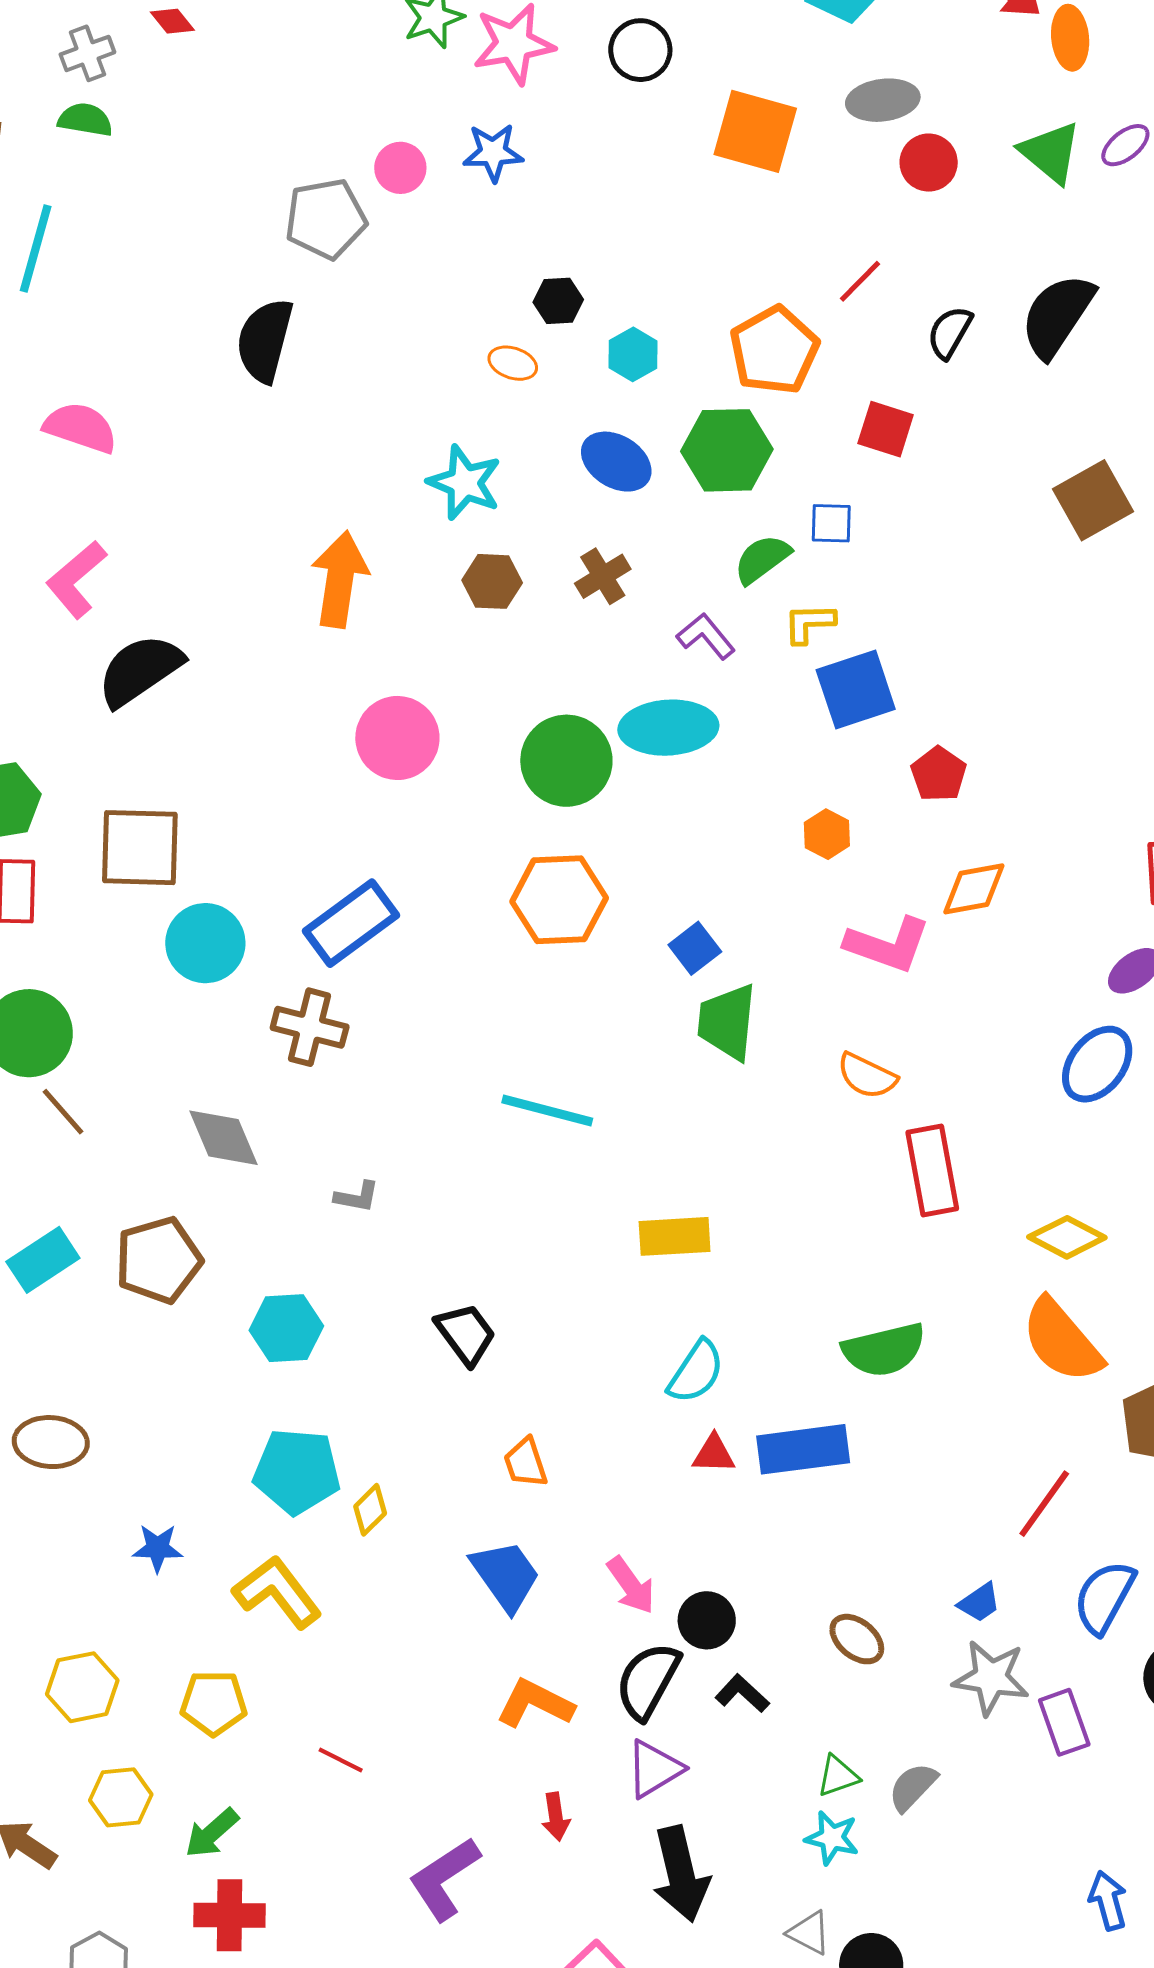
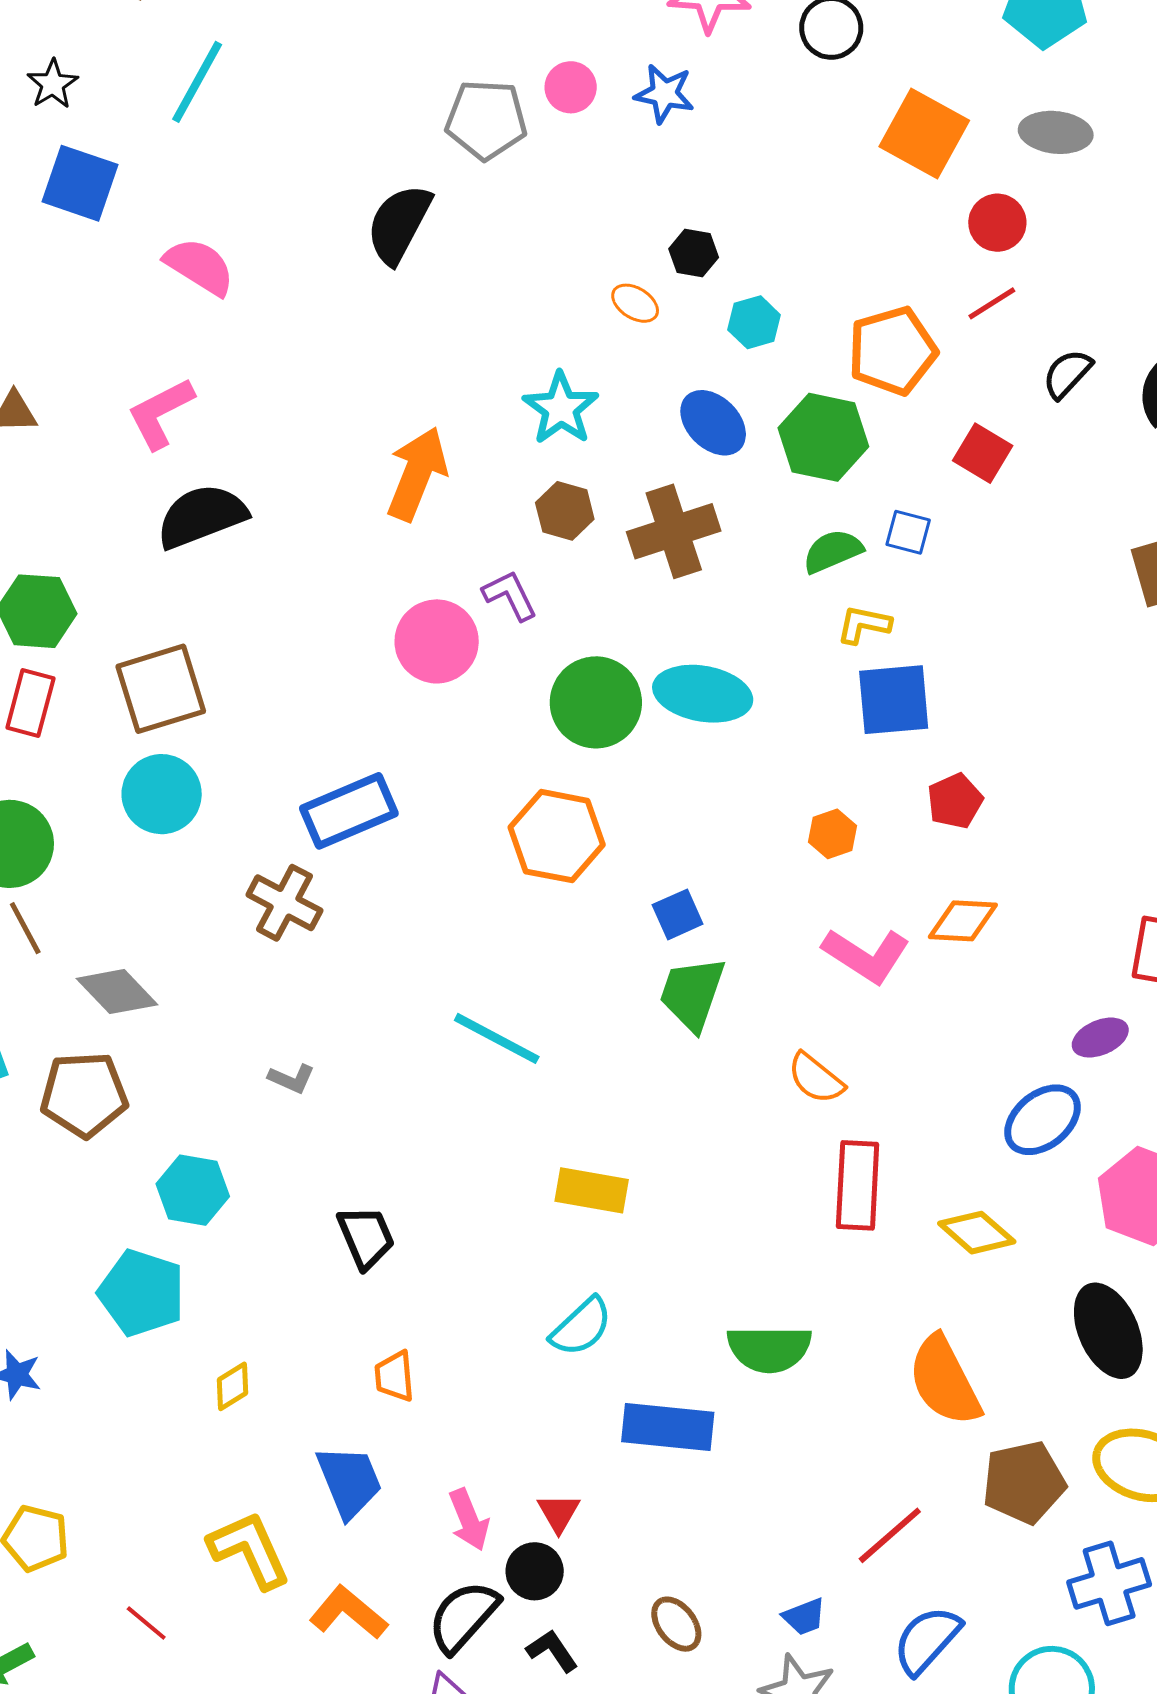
red circle: (929, 163) -> (997, 223), moved
brown cross: (603, 576) -> (674, 531), size x1.6
purple L-shape: (706, 636) -> (510, 595), moved
brown square: (140, 848) -> (161, 689), turned -32
cyan circle: (205, 943) -> (162, 794), moved
gray diamond: (223, 1138) -> (117, 992), moved, turned -34
yellow diamond: (1067, 1237) -> (977, 1233), moved
red triangle: (714, 1454) -> (559, 1513), moved, turned 45
cyan pentagon: (297, 1471) -> (142, 1293), moved
yellow L-shape: (277, 1592) -> (249, 1550), moved

